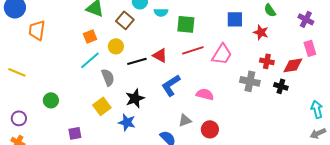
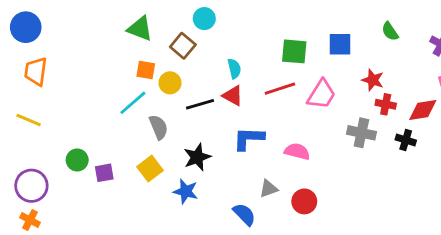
cyan semicircle: (161, 12) -> (234, 69), moved, turned -104
green square: (186, 24) -> (294, 51), moved
orange trapezoid: (37, 30) -> (36, 71), moved
red star: (261, 32) -> (373, 80), moved
orange square: (90, 36) -> (146, 70), moved, turned 32
blue L-shape: (171, 85) -> (249, 139), turned 35
purple circle: (19, 118) -> (31, 186), size x1.5
purple square: (75, 133) -> (104, 173), moved

